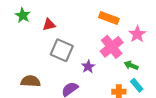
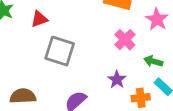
pink cross: (112, 47) -> (125, 40), size x0.7
purple star: (88, 67) -> (117, 80), moved

